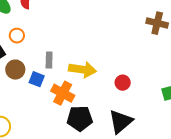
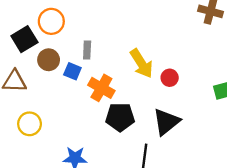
orange circle: (17, 36) -> (51, 21), size x1.5
yellow arrow: (82, 70) -> (141, 64), moved, turned 48

